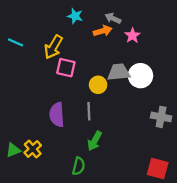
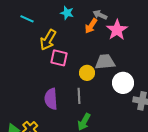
orange arrow: (103, 31) -> (91, 26), turned 140
pink star: (132, 36) -> (117, 30), size x1.5
cyan line: (16, 42) -> (27, 19), moved
white circle: (140, 76) -> (123, 83), moved

